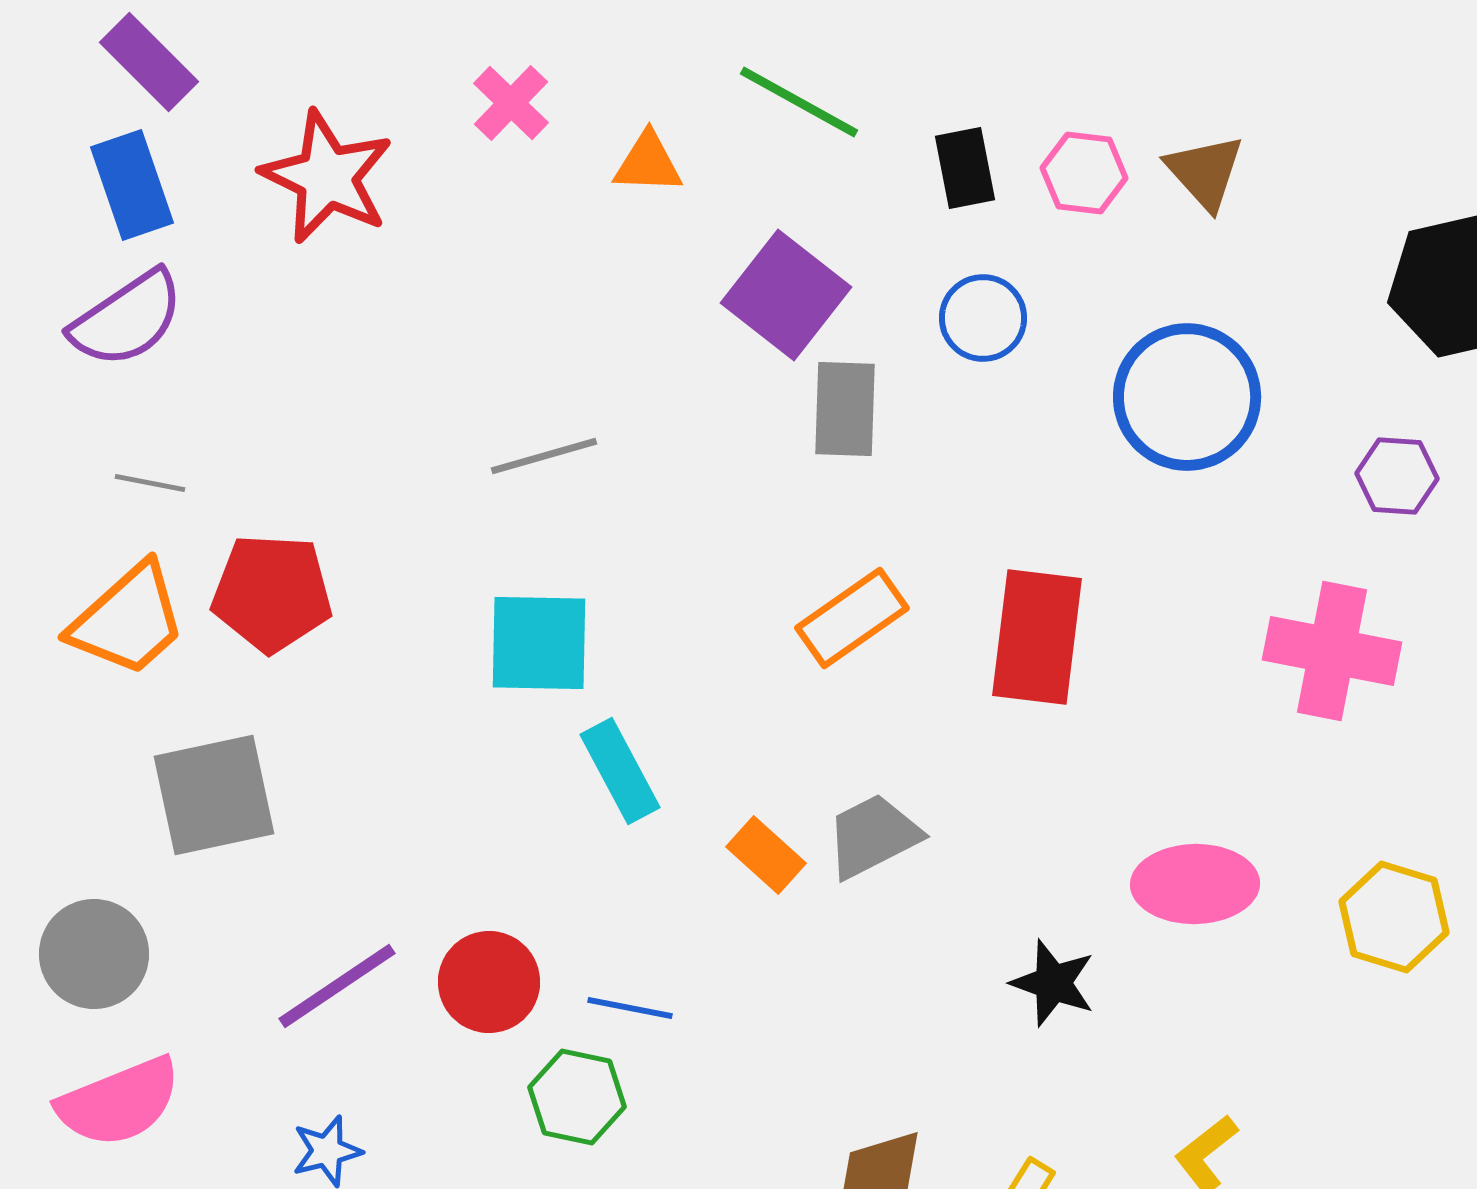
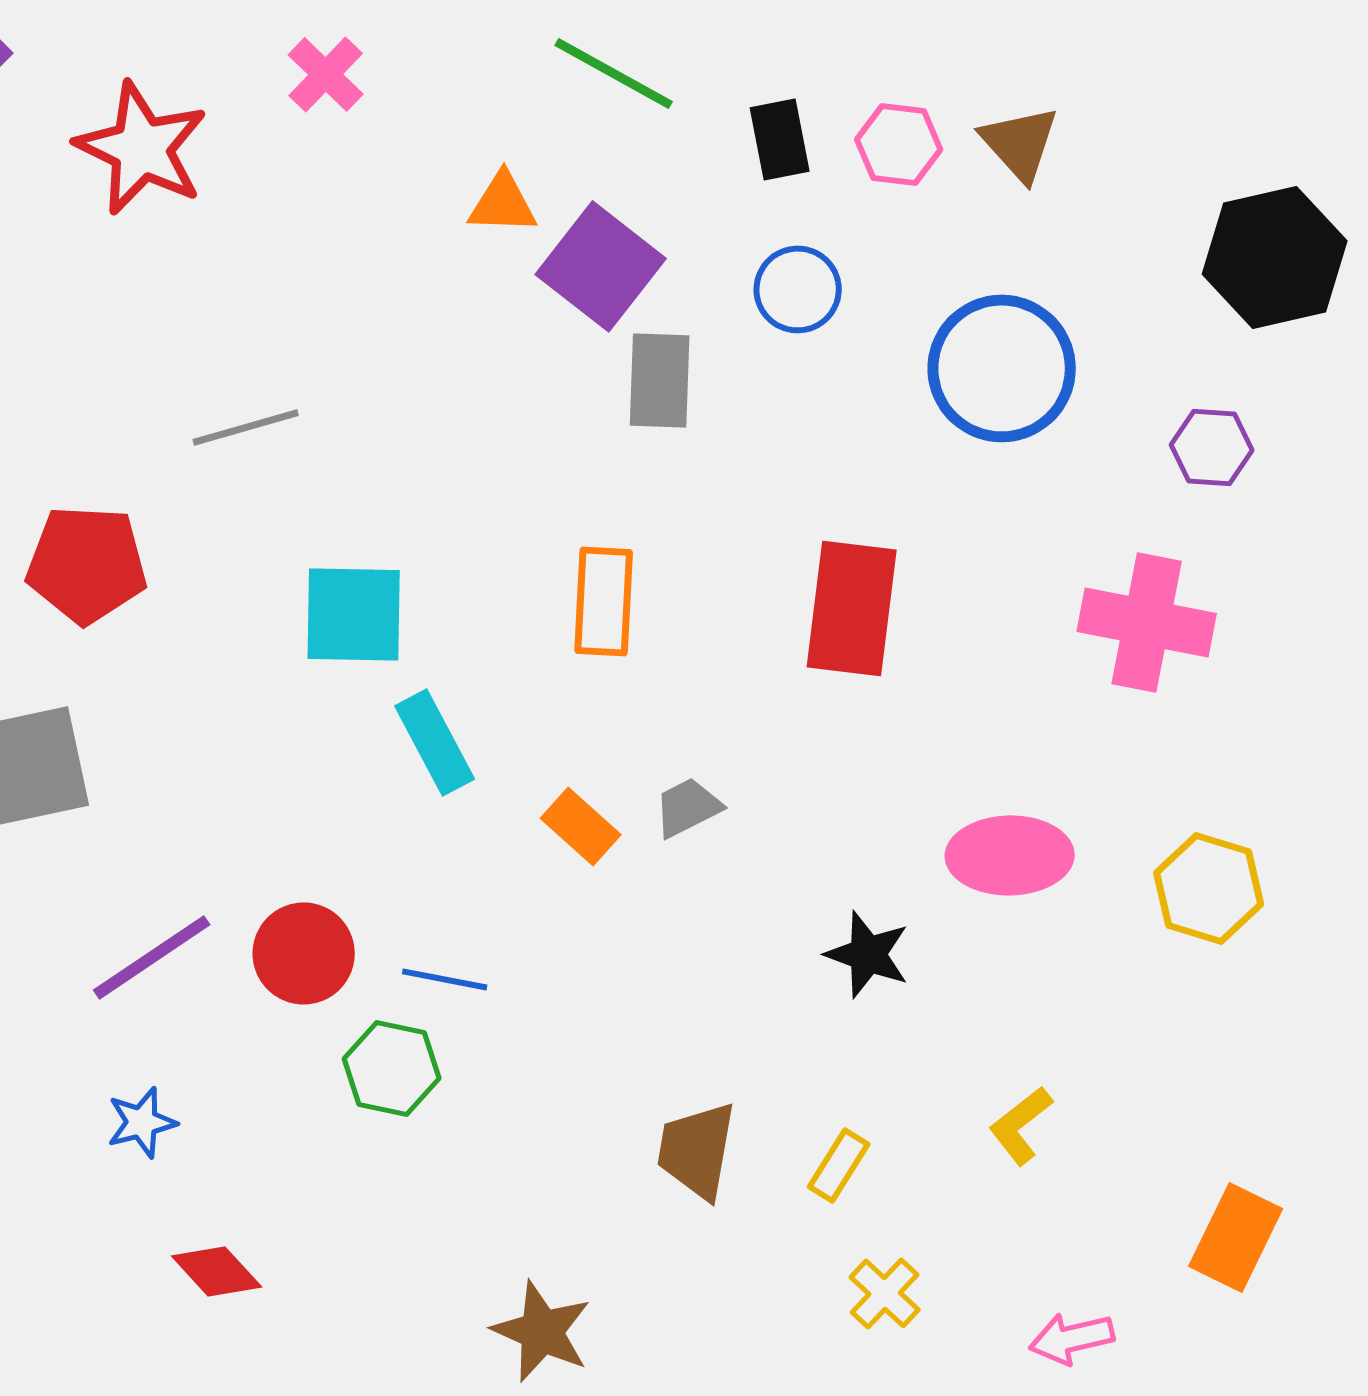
orange triangle: (648, 163) -> (503, 203), moved
gray line: (544, 456) -> (246, 427), moved
orange rectangle: (852, 618) -> (604, 601), moved, turned -52
gray trapezoid: (873, 836) -> (688, 807), size x0.7

